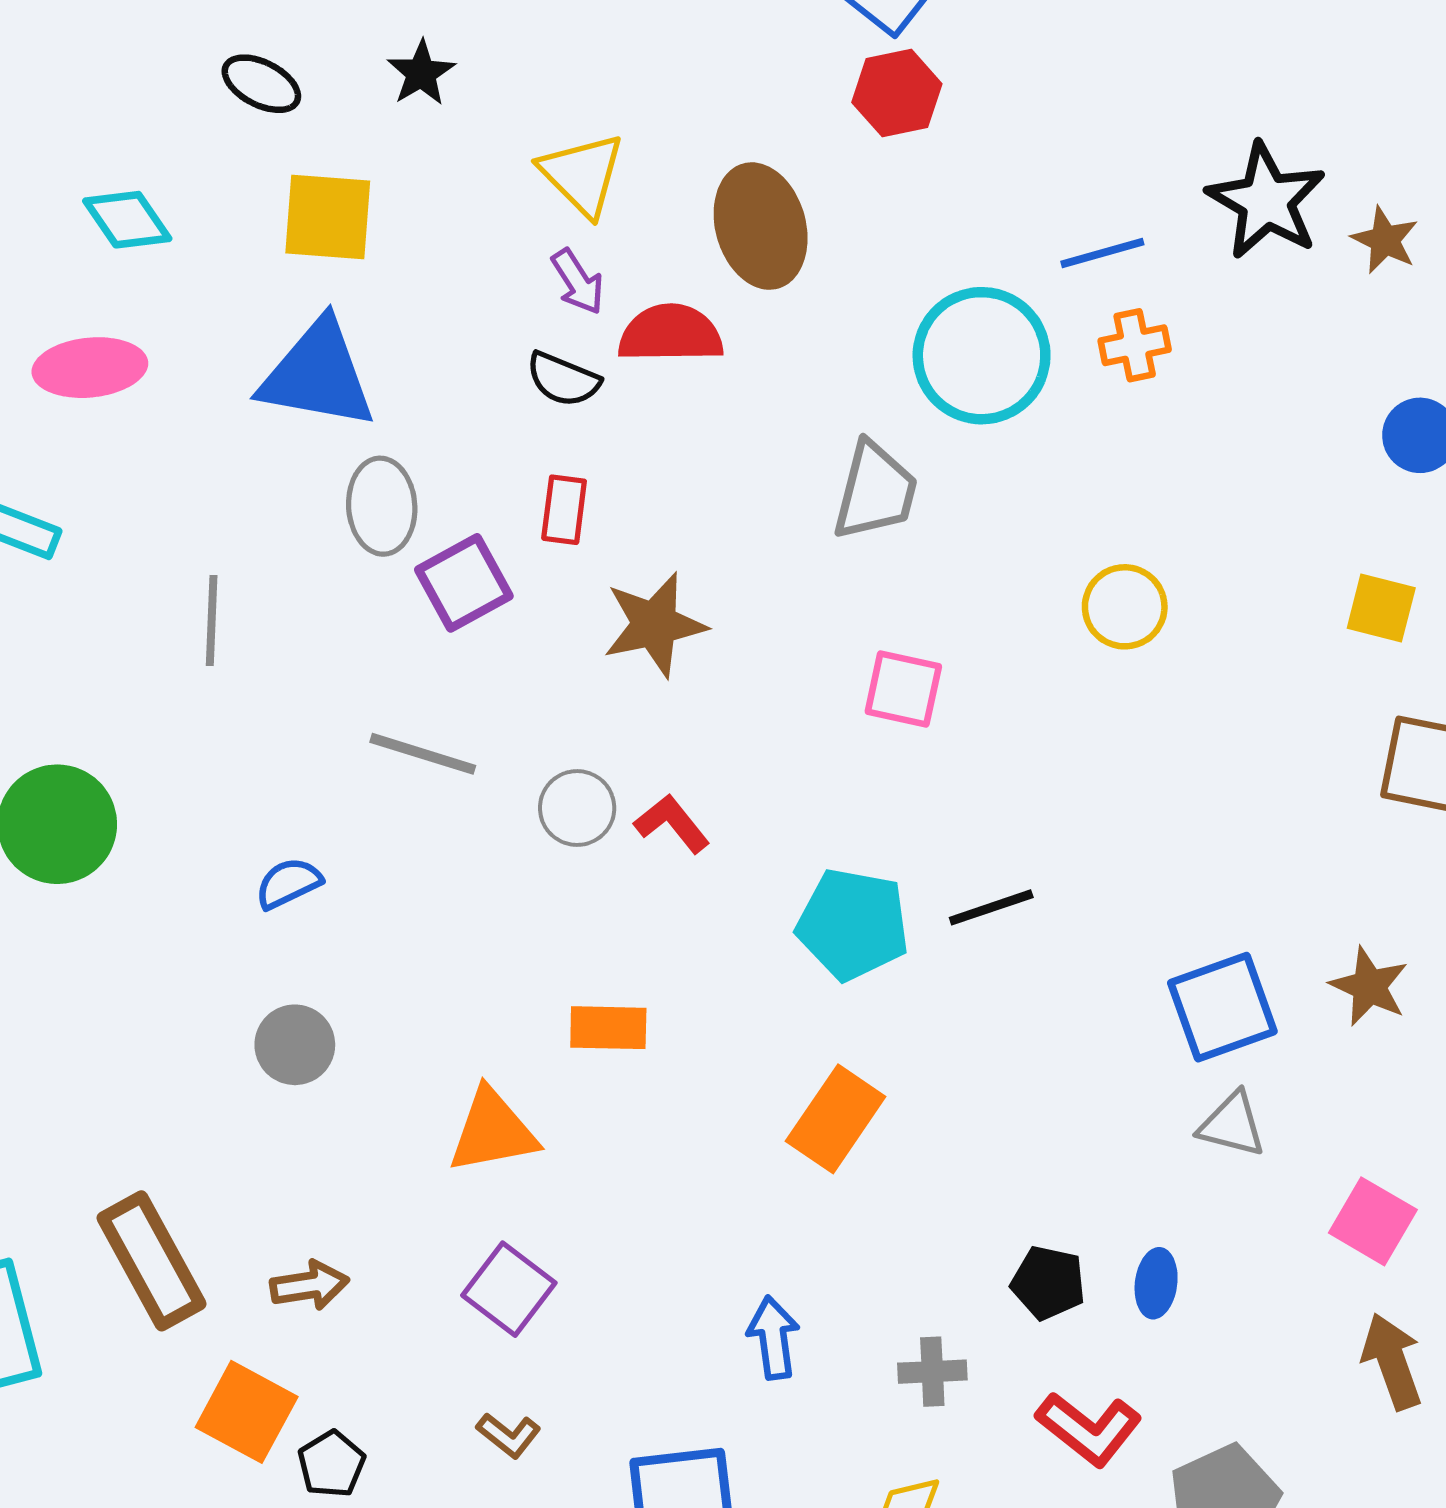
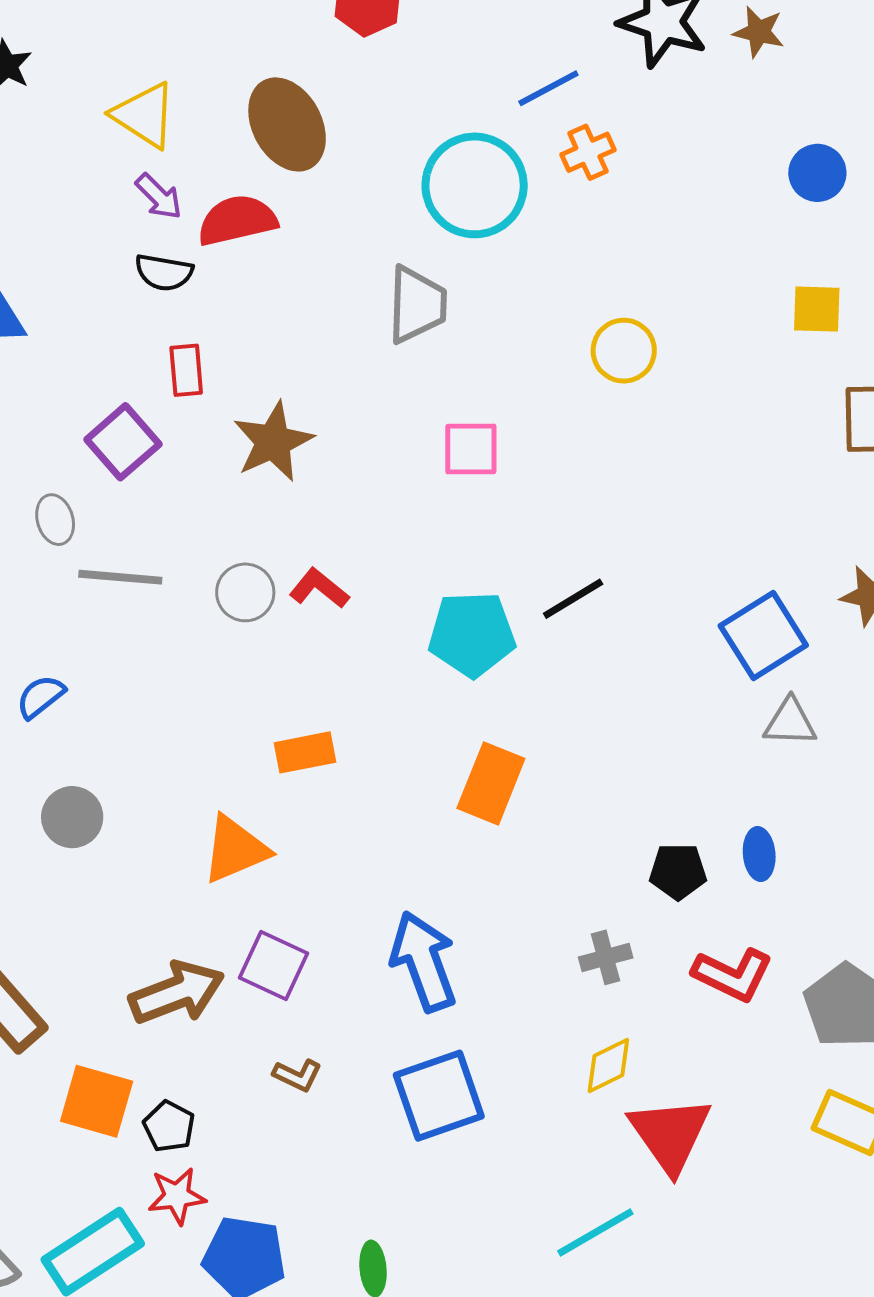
gray ellipse: (382, 506) -> (55, 520), moved, size x0.7
brown arrow: (309, 1285) -> (177, 993), moved, size x1.6
blue arrow: (773, 1338) -> (423, 961), moved, size x1.6

